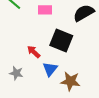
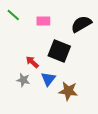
gray star: (16, 73) -> (23, 80), moved

